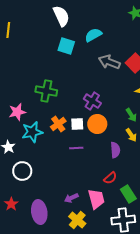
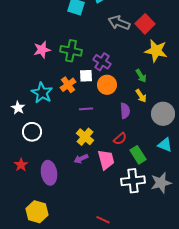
green cross: (46, 91) -> (71, 51), moved
pink star: (17, 112) -> (42, 50), moved
white square: (77, 124) -> (86, 76), moved
cyan star: (32, 132) -> (42, 93), turned -30
yellow cross: (77, 220) -> (85, 137), moved

